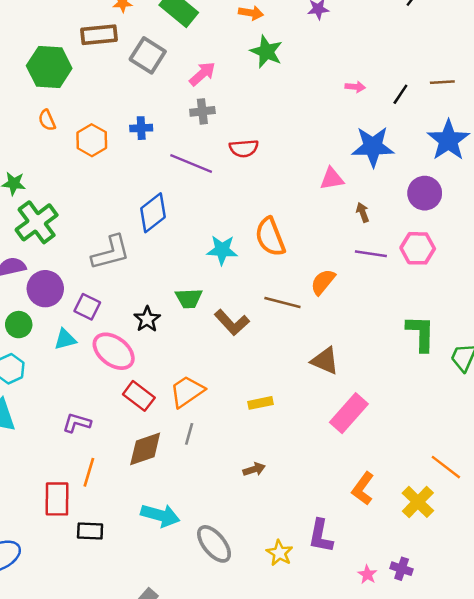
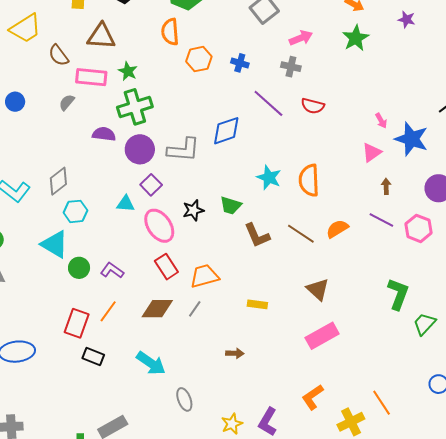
pink arrow: (355, 87) -> (381, 121), moved, turned 35
orange semicircle: (47, 120) -> (170, 32), size x1.5
pink triangle: (332, 179) -> (372, 152), turned -45
purple circle: (45, 289) -> (140, 149), moved
green circle: (19, 325) -> (79, 268), moved
gray ellipse: (214, 544) -> (184, 399), size x0.7

